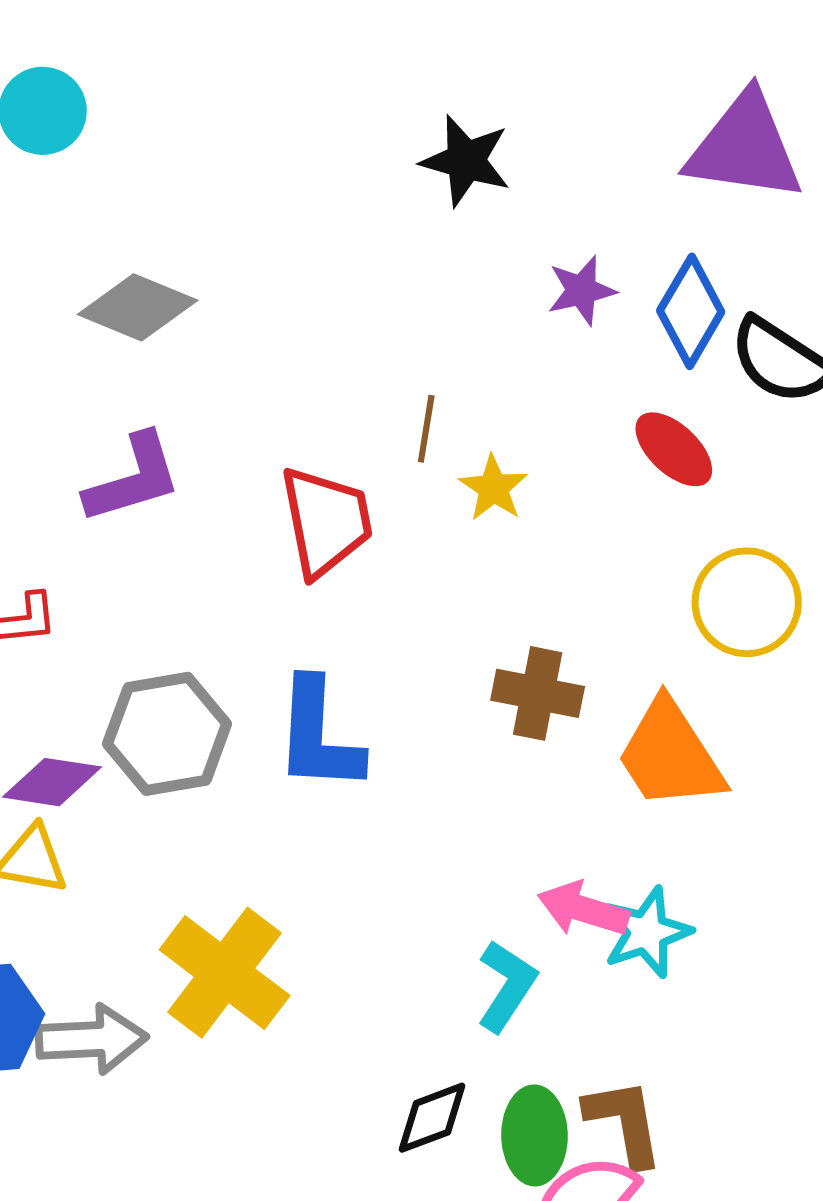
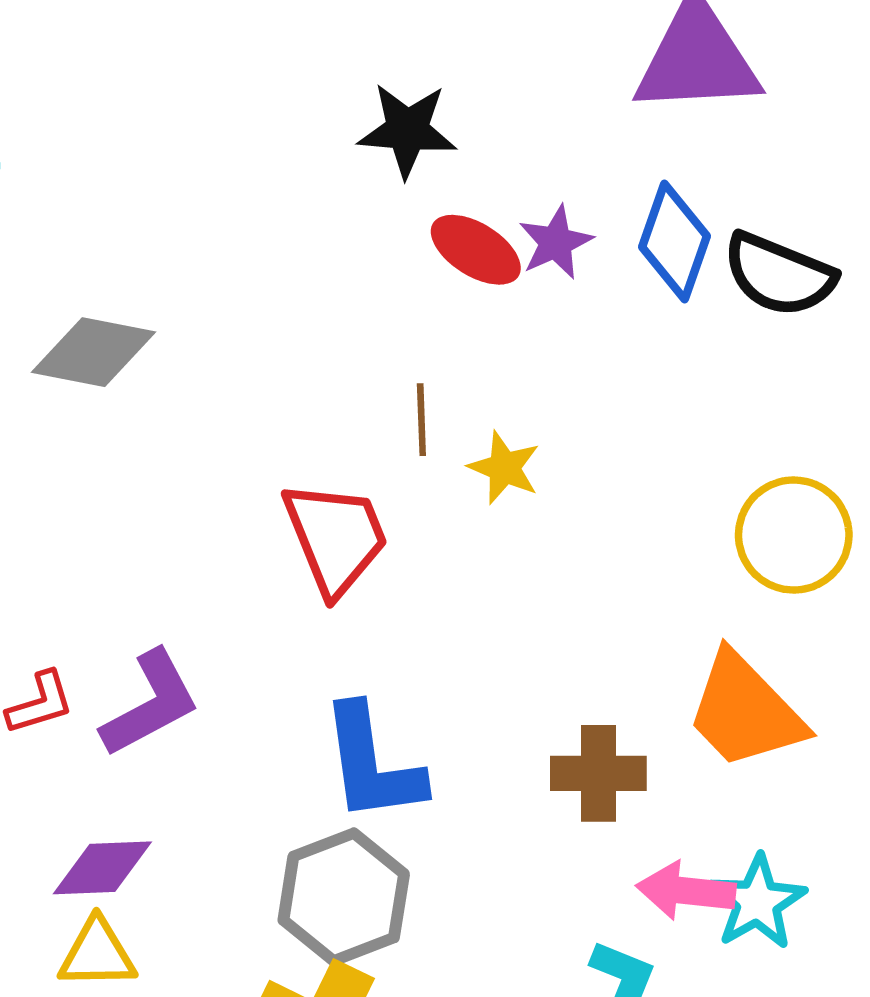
red ellipse: (674, 449) -> (476, 250), moved
purple L-shape: (133, 478) -> (150, 704), moved
brown cross: (538, 693) -> (598, 773), moved
gray hexagon: (167, 734) -> (344, 897), moved

